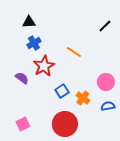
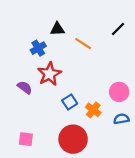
black triangle: (29, 22) -> (57, 29), moved
orange line: (74, 52) -> (83, 44), moved
pink square: (23, 124) -> (26, 139), turned 32

